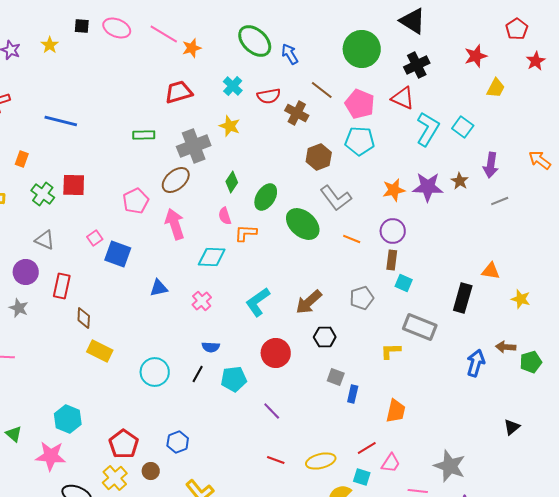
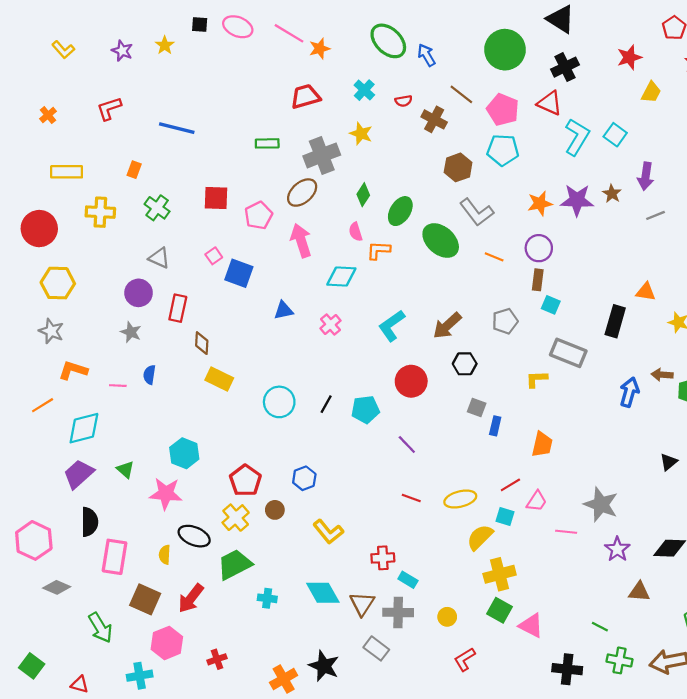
red semicircle: (269, 96) -> (404, 101), size x0.7
red square: (74, 185) -> (216, 198), moved
blue semicircle: (211, 347) -> (149, 375), moved, turned 96

